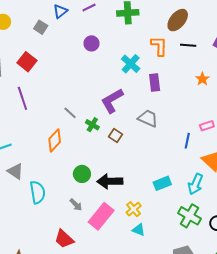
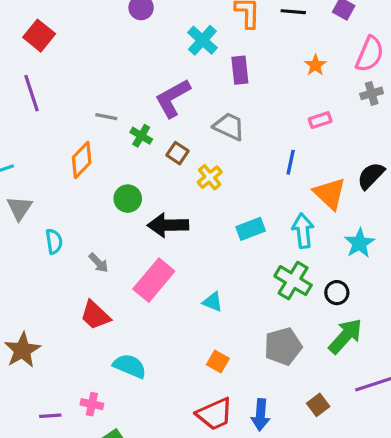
gray line: (70, 113) -> (106, 117), turned -32
pink rectangle: (207, 126) -> (320, 120), moved
gray triangle: (15, 171) -> (19, 208), turned 30
green circle: (82, 174) -> (128, 199), moved
cyan arrow: (195, 184) -> (303, 231), turned 150
cyan semicircle: (38, 192) -> (54, 241), size x0.7
gray arrow: (76, 205) -> (99, 263), moved
yellow cross: (134, 209) -> (210, 177), moved

